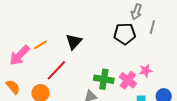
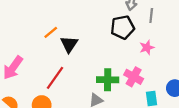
orange line: (40, 45) -> (51, 32), moved
pink star: (146, 71) -> (147, 47), moved

